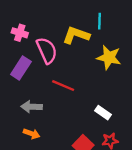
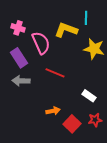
purple rectangle: (21, 68) -> (19, 58), turned -66
gray arrow: (31, 107) -> (21, 81), moved
orange arrow: (31, 134) -> (53, 111), moved, turned -32

